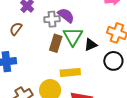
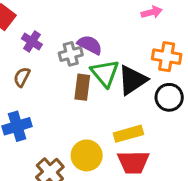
black triangle: (91, 45) -> (132, 80), size x1.6
yellow rectangle: (70, 72) -> (128, 134), moved

